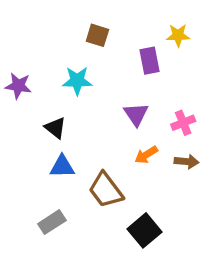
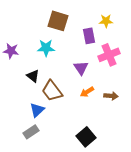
brown square: (97, 35) -> (58, 21), size x1.5
pink cross: (183, 123) -> (109, 55), moved, size x1.5
blue triangle: (62, 167) -> (37, 110), moved, turned -42
brown trapezoid: (106, 190) -> (52, 91), moved

